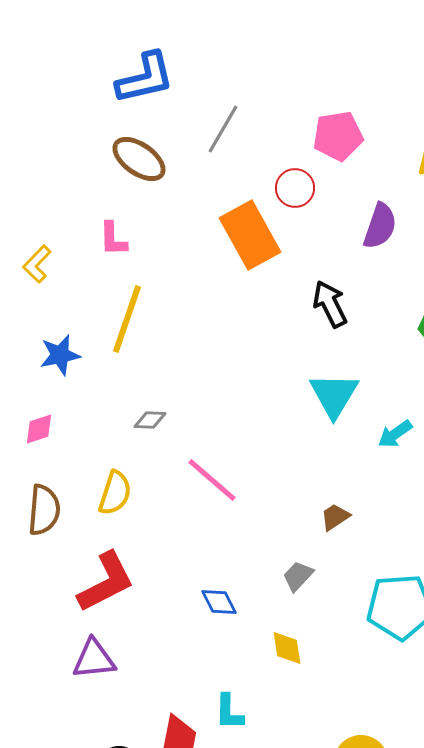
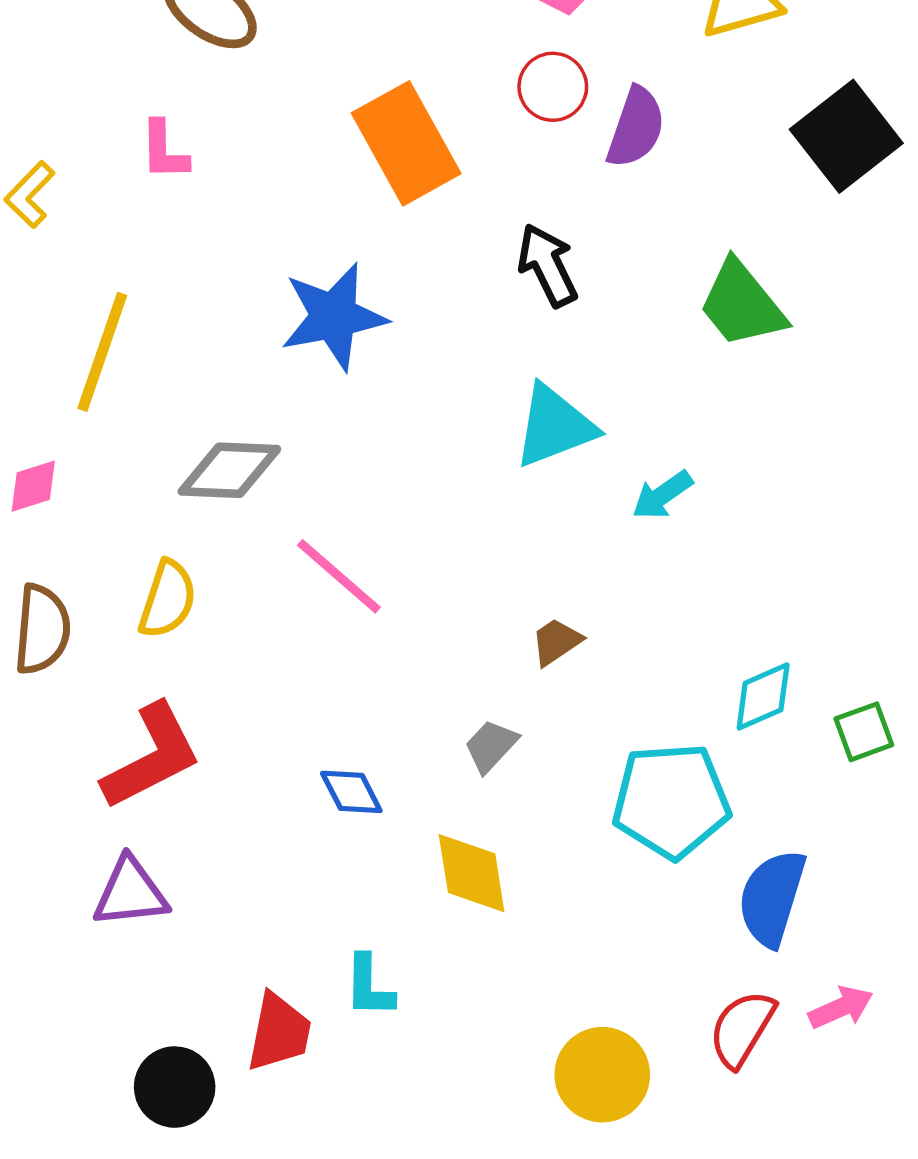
red circle: (295, 188) -> (553, 87), moved
yellow line: (127, 319) -> (102, 352), moved
blue star: (60, 355) -> (334, 317), moved, size x1.5
cyan triangle: (334, 395) -> (555, 426), turned 38
gray diamond: (150, 420) -> (229, 470), size x1.8
yellow diamond: (287, 648) -> (472, 873), size x1.4

